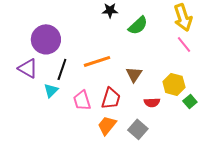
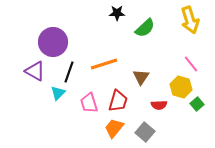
pink line: (184, 44) -> (191, 64), moved

